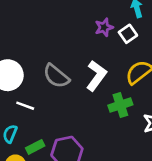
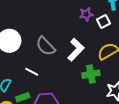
white line: (25, 106) -> (32, 72), moved

